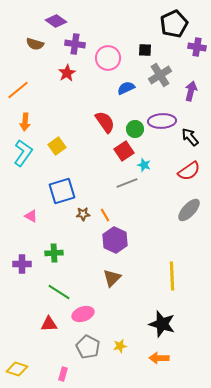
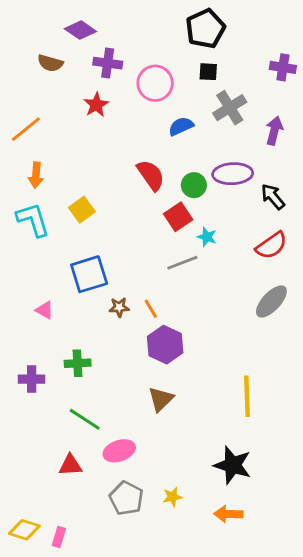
black pentagon: (174, 24) -> (205, 29), moved
cyan L-shape: (23, 153) -> (33, 220), turned -52
pink rectangle: (63, 374) -> (59, 537), moved

